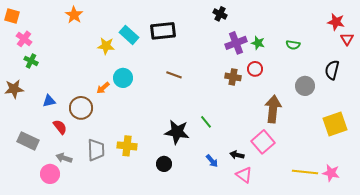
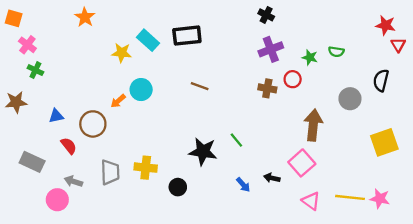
black cross: (220, 14) -> (266, 15), moved
green star: (258, 43) -> (310, 57), moved
black circle: (164, 164) -> (178, 187), moved
pink triangle: (244, 175) -> (311, 201), moved

